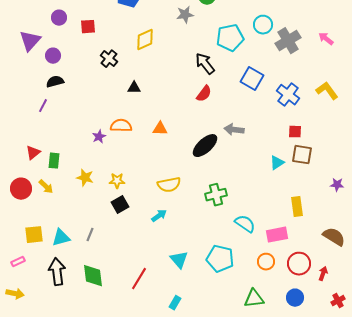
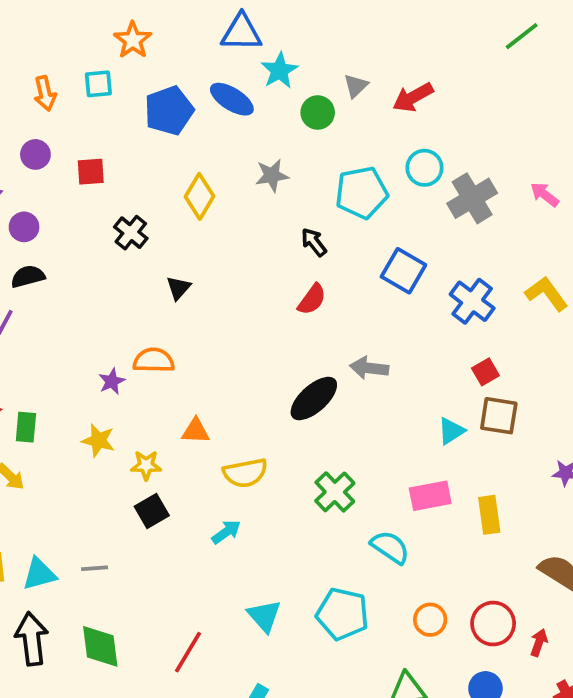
gray star: (185, 15) -> (272, 175), moved
yellow diamond: (145, 40) -> (199, 196), turned -35
black arrow: (205, 64) -> (314, 242), size x0.7
black triangle: (134, 88) -> (178, 288), turned -48
orange triangle: (160, 129) -> (196, 431), moved
red square: (295, 132) -> (485, 372), turned -32
yellow star: (85, 178) -> (98, 440), moved
green cross: (216, 195) -> (335, 492), turned -30
gray line: (90, 235) -> (95, 568), turned 64
pink rectangle: (277, 235) -> (430, 496), moved

